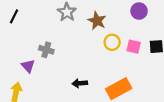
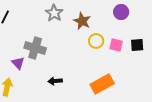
gray cross: (46, 50) -> (35, 48), size x1.5
black arrow: (80, 83) -> (55, 81), moved

